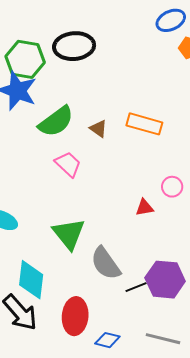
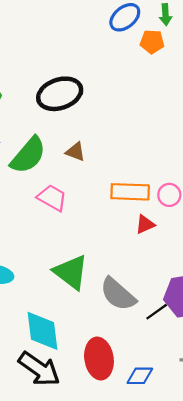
black ellipse: (74, 46) -> (60, 94), moved
orange rectangle: (144, 124) -> (130, 192), moved

